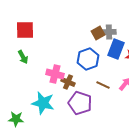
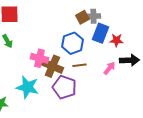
brown cross: (68, 82) -> (52, 66), size x1.5
brown line: (103, 85) -> (79, 65), moved, turned -32

